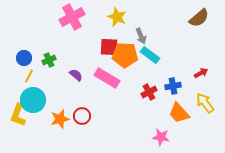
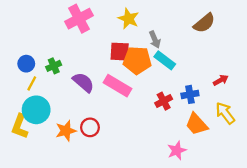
brown semicircle: (199, 18) -> (204, 23), moved
purple semicircle: (76, 75) -> (83, 82), size x1.5
pink star: (161, 137) -> (177, 150), turned -30

